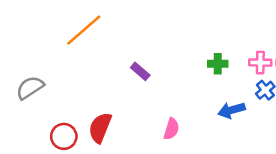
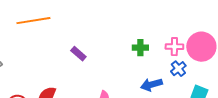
orange line: (84, 30) -> (33, 21), turned 32

